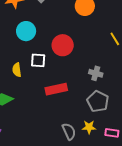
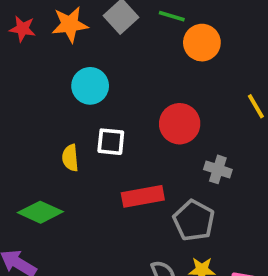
red circle: (63, 45) -> (180, 124), moved
gray pentagon: (98, 101) -> (194, 220), moved

